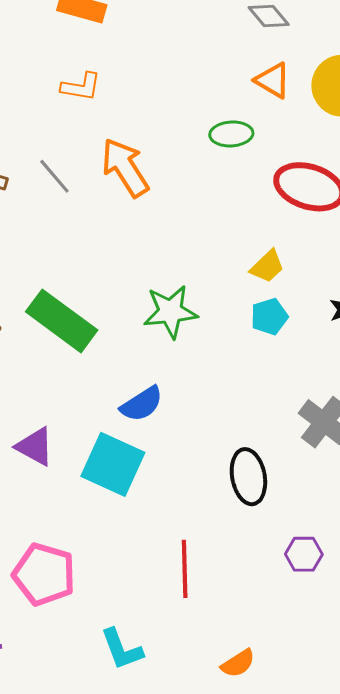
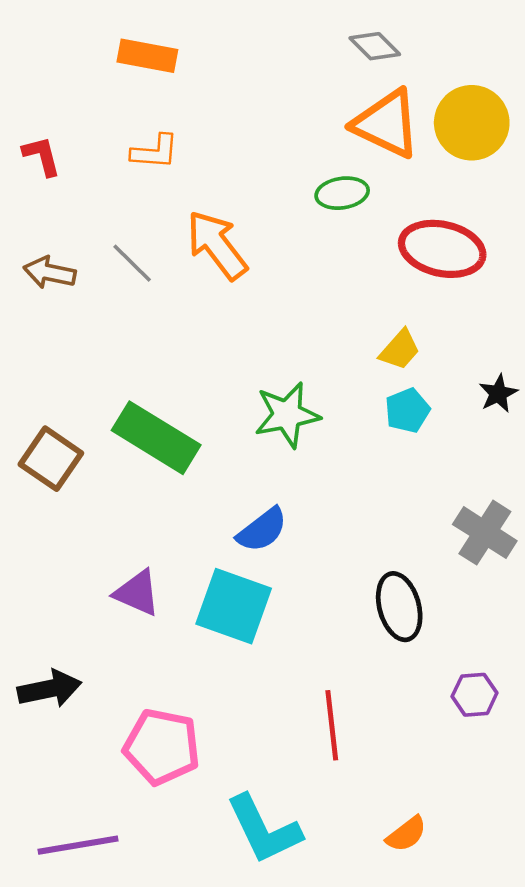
orange triangle: (273, 80) -> (387, 124), size x1.6
cyan L-shape: (122, 649) -> (264, 829), size x1.4

